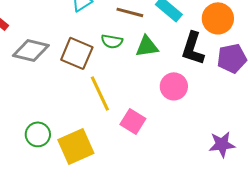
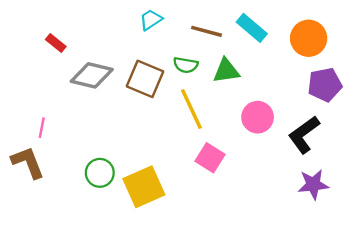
black L-shape: (193, 48) -> (304, 135), moved, turned 36
yellow line: (100, 93) -> (191, 109), moved

